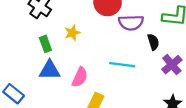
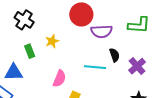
black semicircle: (153, 42) -> (115, 55), moved
blue triangle: (50, 70) -> (14, 72), moved

